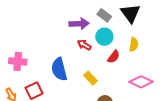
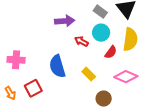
purple arrow: (79, 24) -> (65, 21), moved
yellow semicircle: (134, 44) -> (130, 39), size x1.6
pink diamond: (141, 82) -> (126, 77), moved

